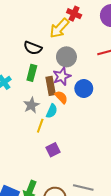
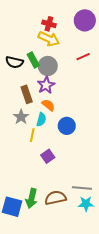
yellow arrow: (59, 28) -> (49, 39), moved, turned -100
green rectangle: (32, 73) -> (33, 60), moved, turned -35
brown rectangle: (51, 86) -> (27, 94), moved
blue circle: (84, 88) -> (67, 126), moved

